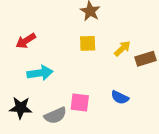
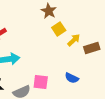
yellow square: (88, 43) -> (59, 29), moved, turned -32

